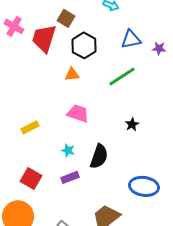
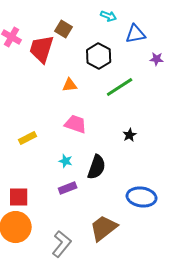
blue triangle: (131, 39) -> (136, 34), moved
black hexagon: (84, 45) -> (99, 56), moved
red square: (31, 178) -> (19, 197), moved, turned -30

